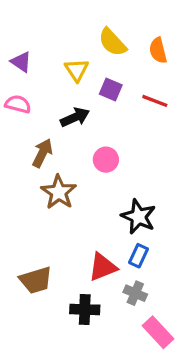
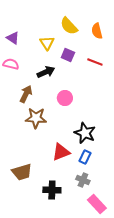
brown star: (59, 192) -> (36, 118), turned -30
red triangle: (103, 267) -> (61, 152), moved

